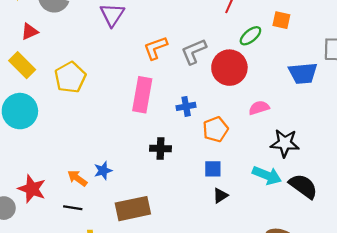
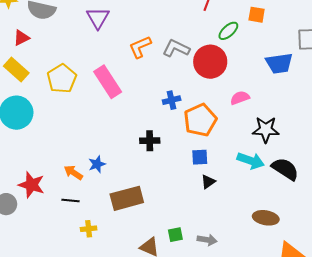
gray L-shape: (194, 51) -> (176, 48), turned 52
pink rectangle: (142, 95) -> (108, 82), moved, turned -40
orange pentagon: (215, 129) -> (200, 120), size x1.4

